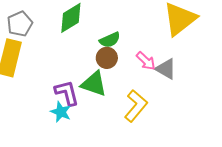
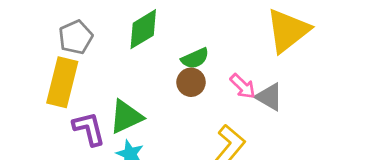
green triangle: (94, 84) -> (126, 117), moved, turned -44
purple L-shape: (67, 93) -> (89, 129), moved

